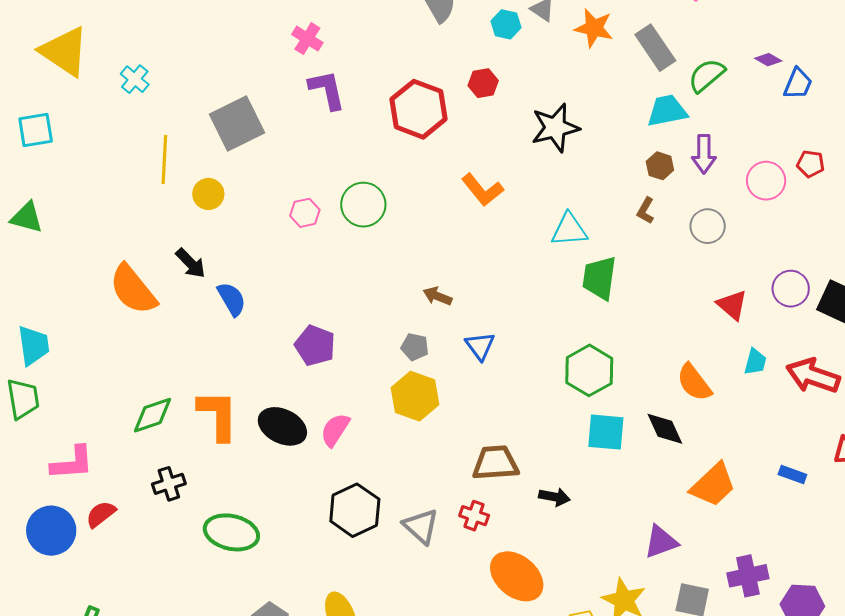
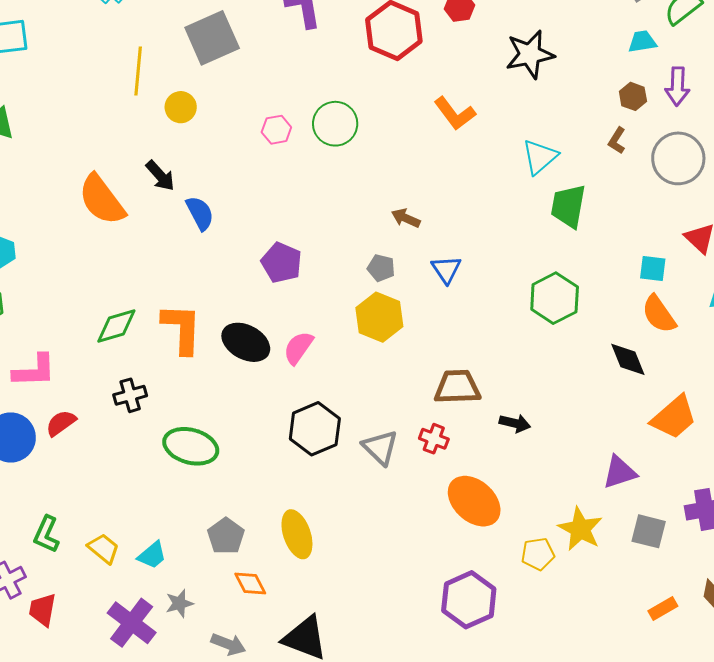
cyan trapezoid: (667, 111) -> (642, 42), size x0.7
gray circle: (708, 226) -> (678, 158), size x1.5
cyan triangle: (569, 230) -> (540, 157), turned -39
cyan square: (606, 432) -> (653, 268), moved, size x0.7

